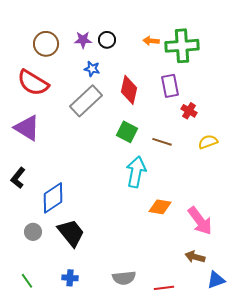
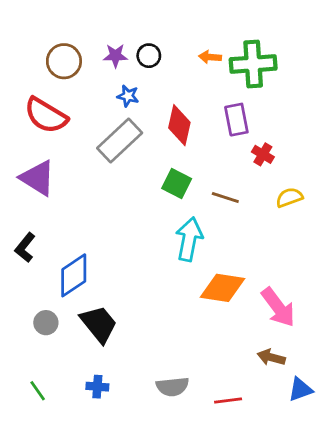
orange diamond: (160, 207) -> (223, 288), size x1.4

